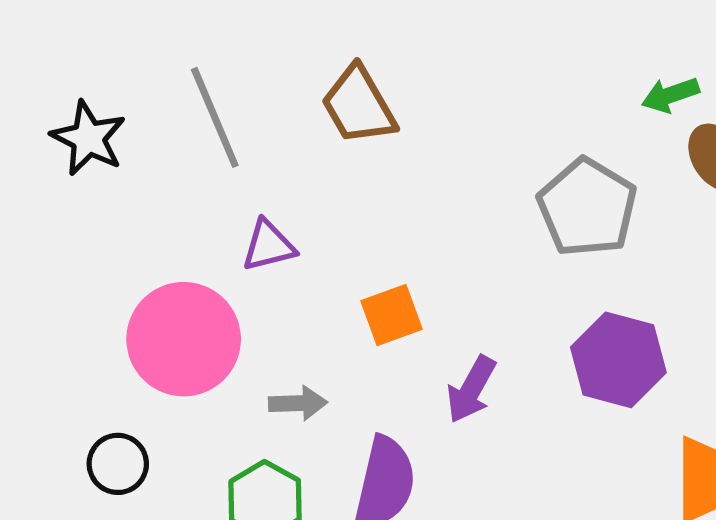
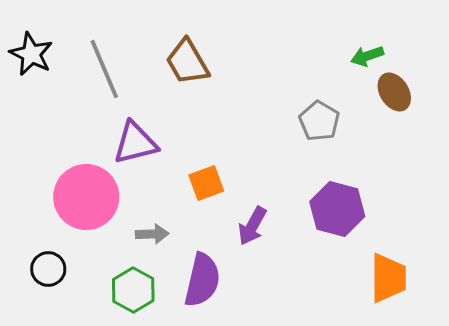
black star: (88, 138) -> (31, 54), moved
gray pentagon: (587, 208) -> (319, 121), size x0.7
purple triangle: (269, 246) -> (135, 143), size x1.4

